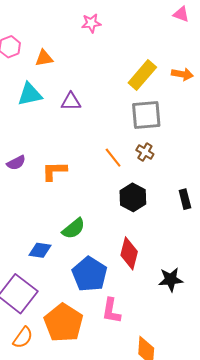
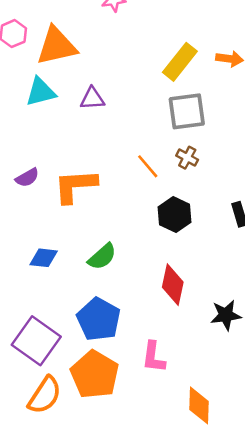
orange triangle: (44, 58) -> (56, 46), size x1.8
orange L-shape: (54, 171) -> (75, 186), size x1.4
blue diamond: (40, 250) -> (44, 258), moved
blue pentagon: (90, 274) -> (99, 319), moved
orange semicircle: (23, 338) -> (45, 395), size x1.4

